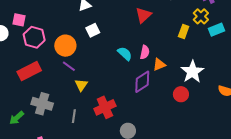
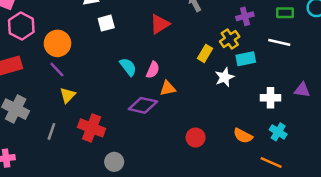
white square: (93, 30) -> (106, 23), moved
white star: (192, 72) -> (225, 77), moved, size x0.7
purple diamond: (142, 82) -> (143, 105), turned 35
red circle: (181, 94) -> (196, 137), moved
red cross: (105, 107) -> (92, 128), turned 35

